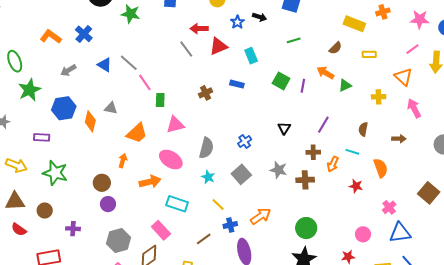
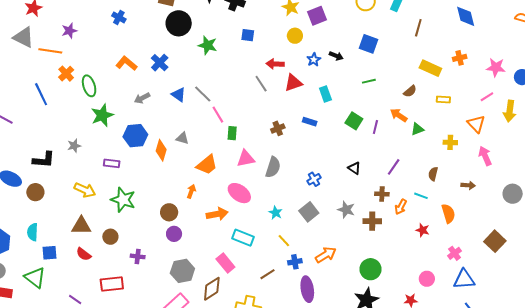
black triangle: (284, 128) -> (354, 168), turned -32
gray semicircle: (206, 148) -> (273, 167), moved

